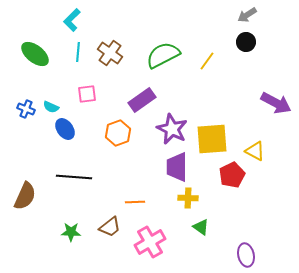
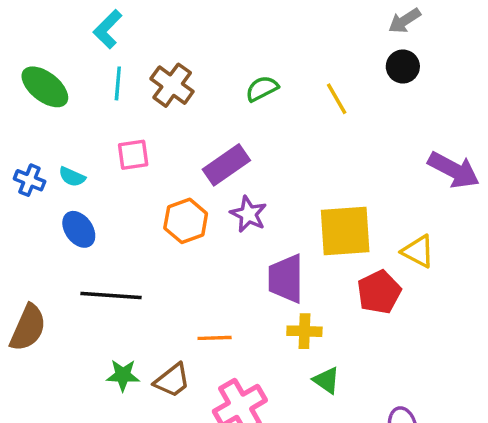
green semicircle: (163, 55) -> (262, 89), size x0.6
yellow line: (207, 61) -> (337, 99), turned -66
blue ellipse: (65, 129) -> (79, 229), moved
purple star: (172, 129) -> (248, 214), moved, size x0.7
green star: (71, 232) -> (123, 375), moved

